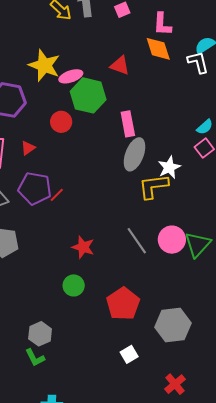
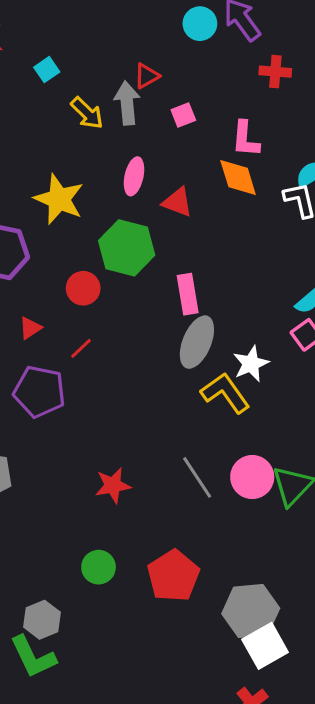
pink ellipse: (71, 76) -> (134, 176), moved, turned -60
yellow L-shape: (153, 186) -> (225, 393), turned 60
red line: (57, 195) -> (81, 348), moved
red star: (83, 247) -> (113, 485), turned -30
green circle: (74, 285) -> (99, 567), moved
white square: (129, 354) -> (265, 646), moved, size x1.6
green L-shape: (35, 358) -> (33, 657), size x1.5

